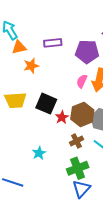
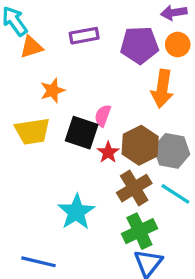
orange star: (31, 66) -> (53, 91), moved
pink semicircle: (82, 81) -> (103, 116), moved
brown cross: (76, 141) -> (134, 188), size x1.5
cyan star: (39, 153) -> (76, 212), size x1.6

